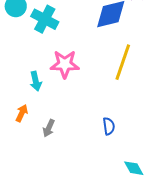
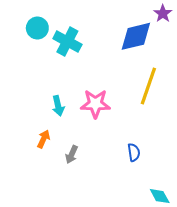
pink star: (65, 64) -> (95, 104), moved

